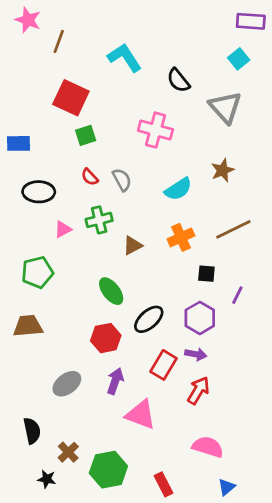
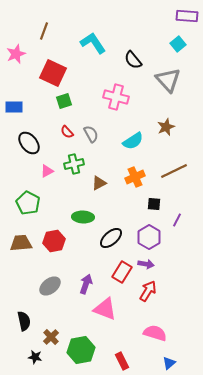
pink star: (28, 20) -> (16, 54), moved, turned 30
black ellipse: (39, 192) -> (29, 143), turned 50
green pentagon: (37, 272) -> (28, 203), turned -30
green ellipse: (111, 291) -> (83, 217), turned -50
red hexagon: (106, 338) -> (54, 241), moved

